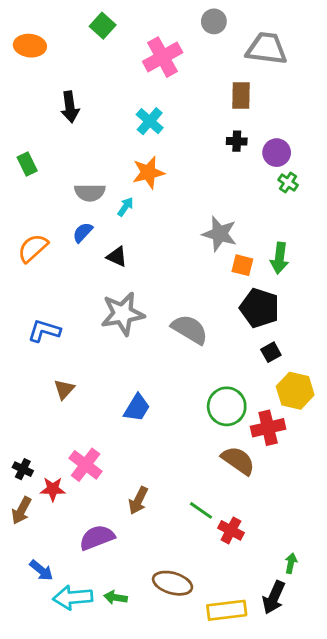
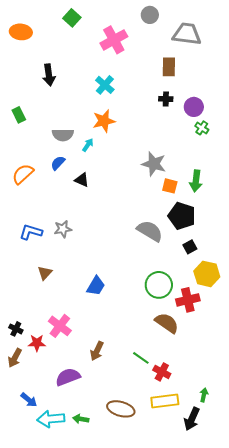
gray star: (123, 314) -> (63, 229), moved, size x0.6
gray semicircle: (190, 329) -> (150, 231), moved
yellow rectangle: (227, 610) -> (165, 401), moved

